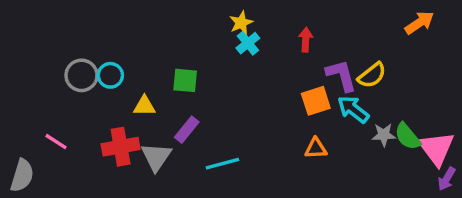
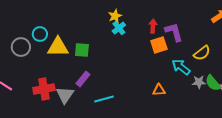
cyan circle: (110, 75) -> (40, 34), moved
purple L-shape: (341, 75) -> (174, 32), moved
yellow semicircle: (372, 75) -> (202, 53), moved
orange square: (316, 101) -> (159, 45), moved
yellow triangle: (144, 106) -> (58, 47), moved, size x1.6

